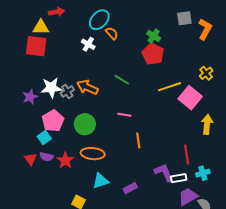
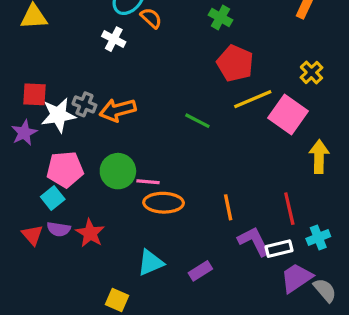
red square: (36, 46) -> (35, 94), moved, size x0.7
red pentagon: (153, 54) -> (235, 63), moved
green line: (122, 80) -> (197, 121), moved
orange arrow: (87, 87) -> (118, 110), turned -35
gray cross: (67, 91) -> (84, 104), moved, turned -32
pink line: (124, 115) -> (148, 182), moved
pink pentagon: (53, 121) -> (65, 169), turned 30
orange line: (138, 140) -> (228, 207), moved
orange ellipse: (93, 154) -> (164, 203), moved

